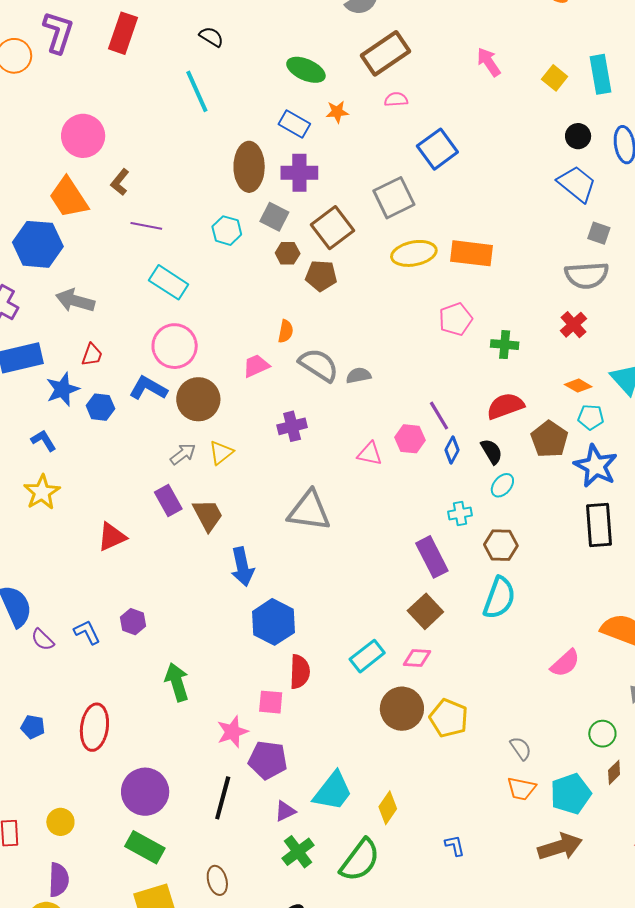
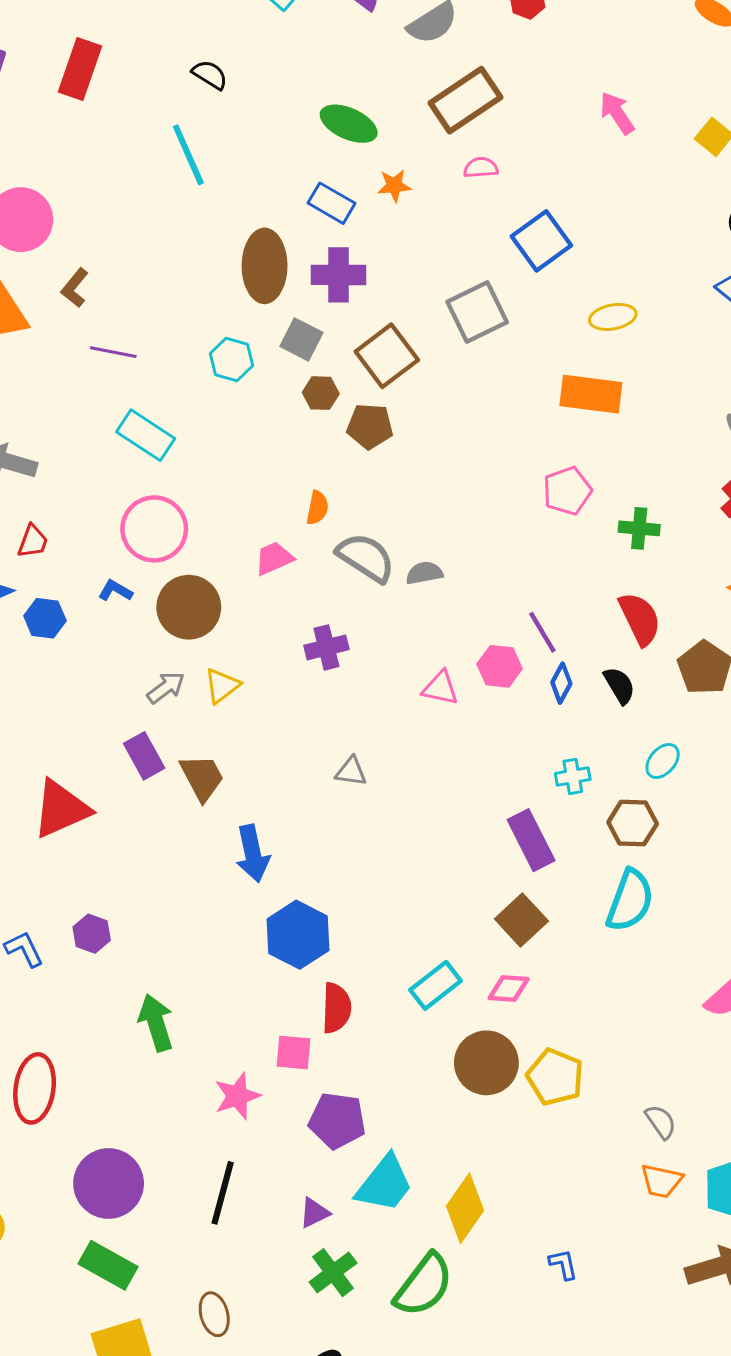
yellow ellipse: (414, 253) -> (613, 317), moved, size x0.7
blue L-shape: (148, 388) -> (115, 591), size x0.6
red semicircle: (505, 406) -> (640, 619), turned 84
cyan ellipse: (502, 485) -> (663, 761), moved
gray triangle: (309, 511) -> (351, 772), size x0.5
red triangle: (112, 537) -> (61, 809), size x1.4
purple pentagon: (268, 760) -> (337, 1121), moved
yellow diamond: (388, 808) -> (465, 1208), size x1.4

